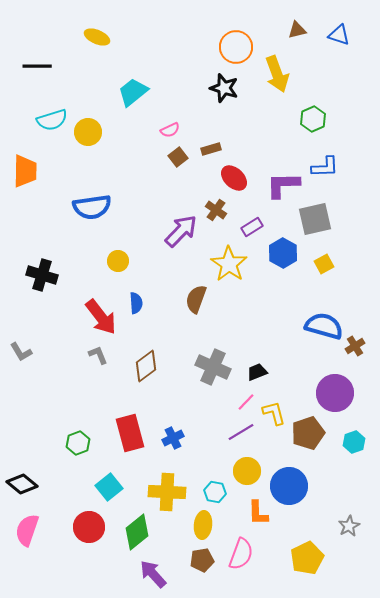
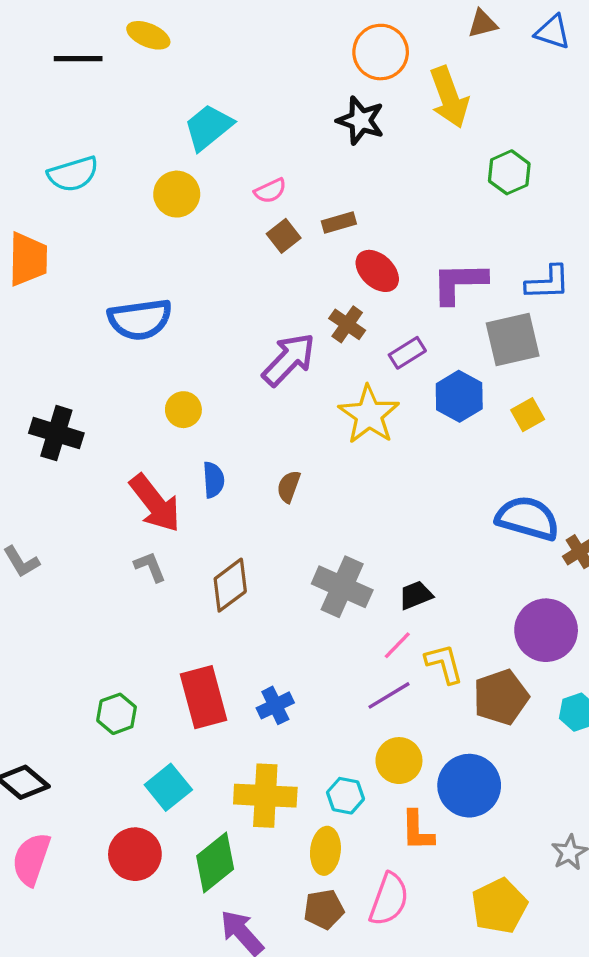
black line: (37, 66) -> (78, 59), moved
yellow circle: (88, 132) -> (177, 194), moved
blue L-shape: (325, 167) -> (548, 283), moved
brown semicircle: (196, 299) -> (289, 487), moved, size x0.7

